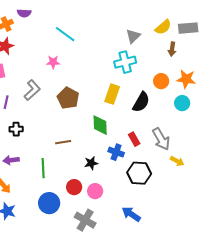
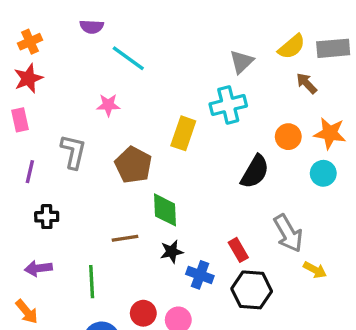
purple semicircle: (24, 13) -> (92, 27), moved
brown arrow: (172, 49) -> (307, 83), turned 128
gray L-shape: (32, 90) -> (73, 152), turned -35
yellow rectangle: (112, 94) -> (183, 133), moved
green diamond: (100, 125) -> (165, 210), moved
red rectangle: (134, 139) -> (238, 250), moved
blue cross: (116, 152) -> (200, 275), moved
black star: (91, 163) -> (172, 252), moved

